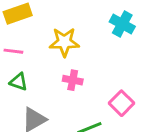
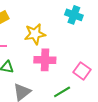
pink cross: (73, 80) -> (45, 60), size x1.5

